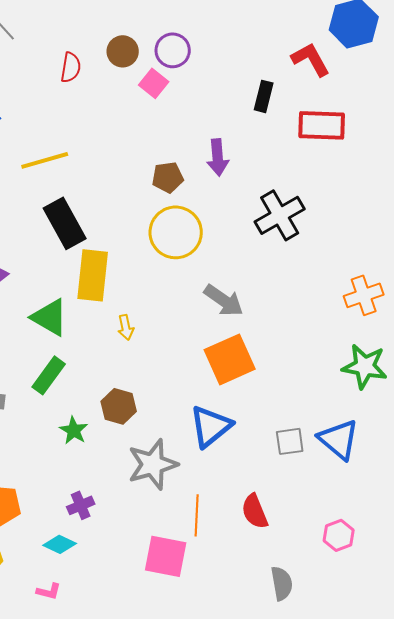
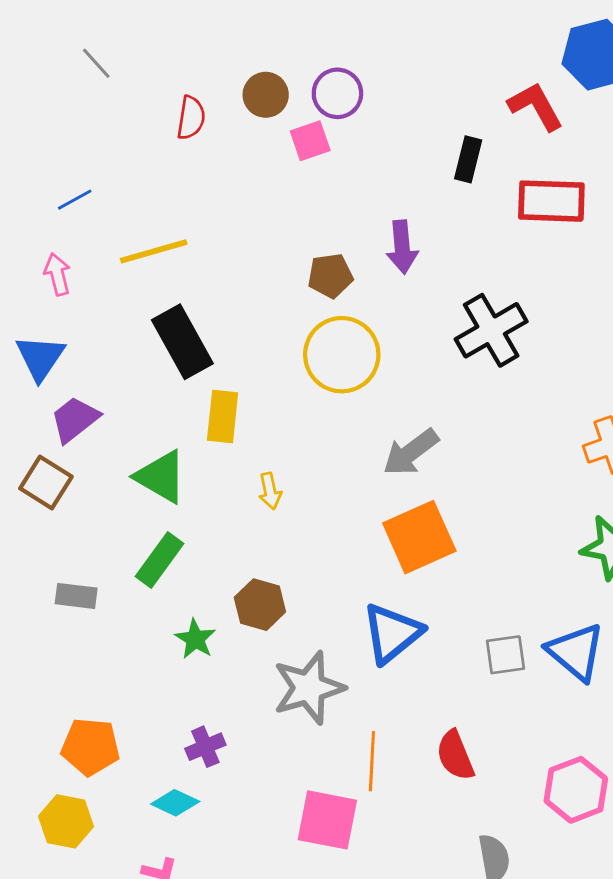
pink square: (154, 83) -> (310, 141), turned 32
yellow rectangle: (93, 275) -> (223, 416), size x0.7
gray arrow: (224, 300) -> (411, 452), turned 108
pink hexagon: (339, 535) -> (576, 790), size x1.4

